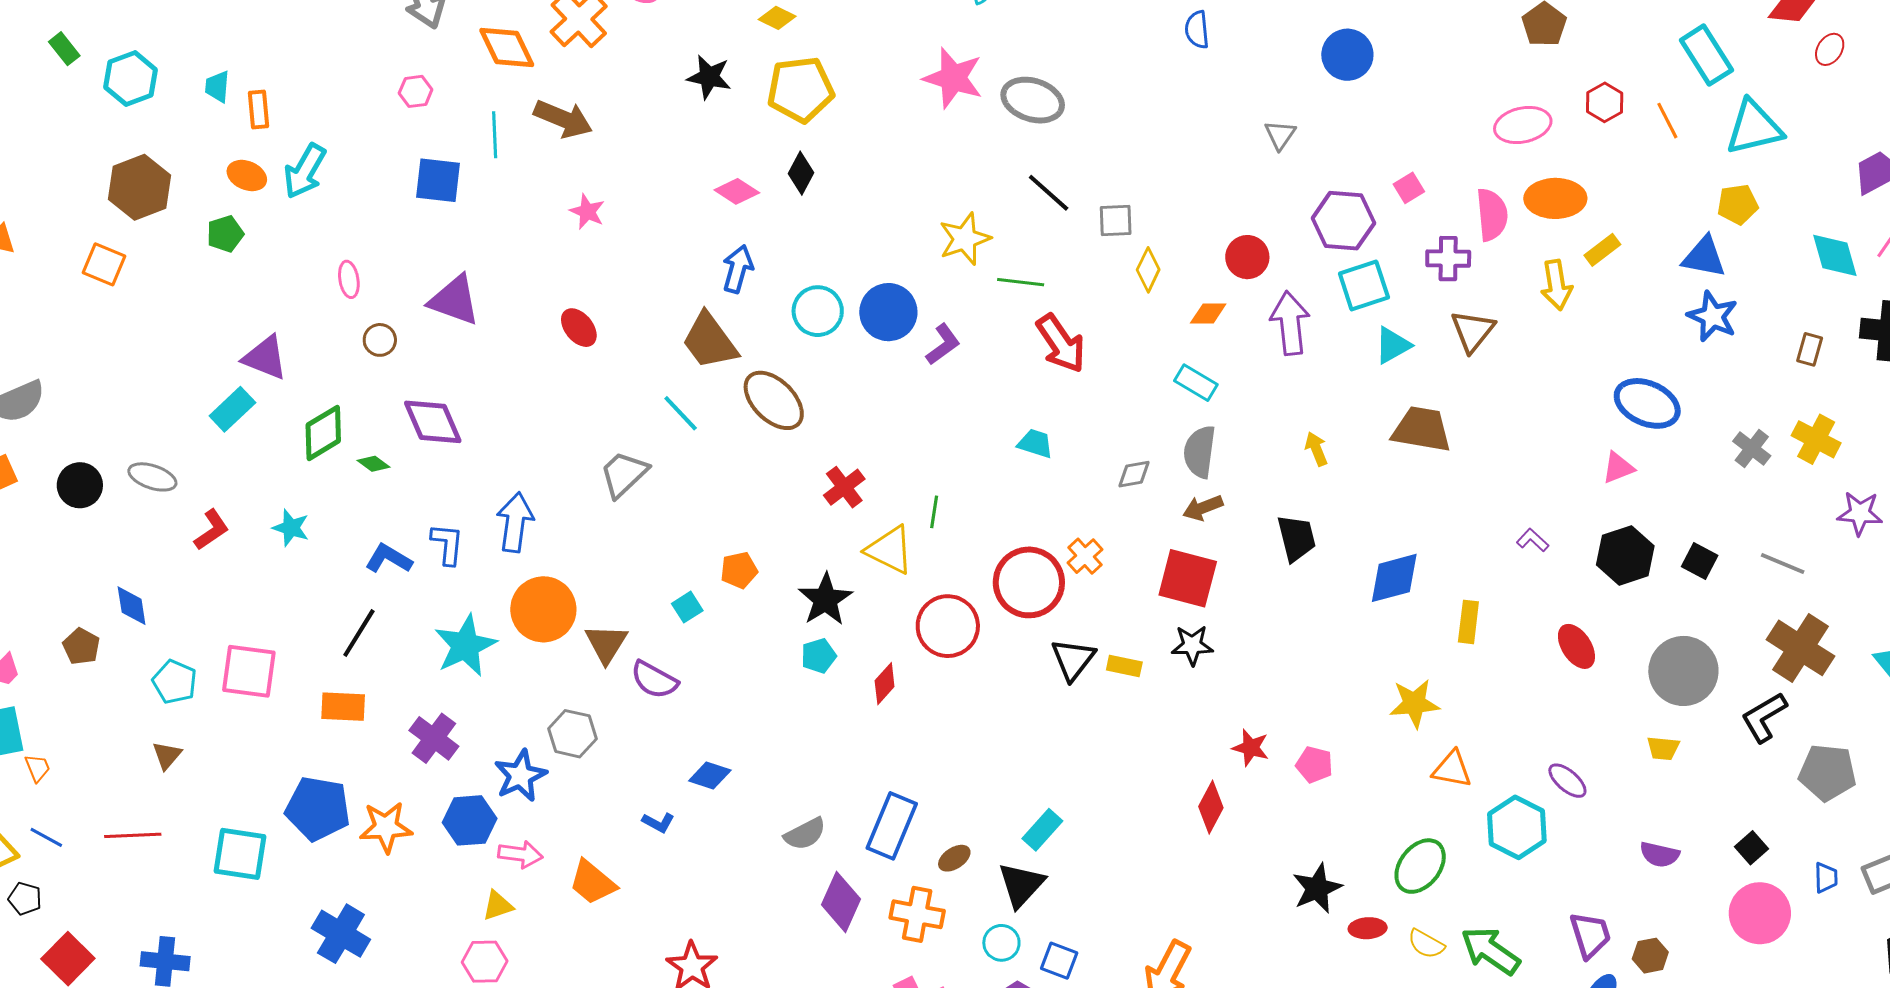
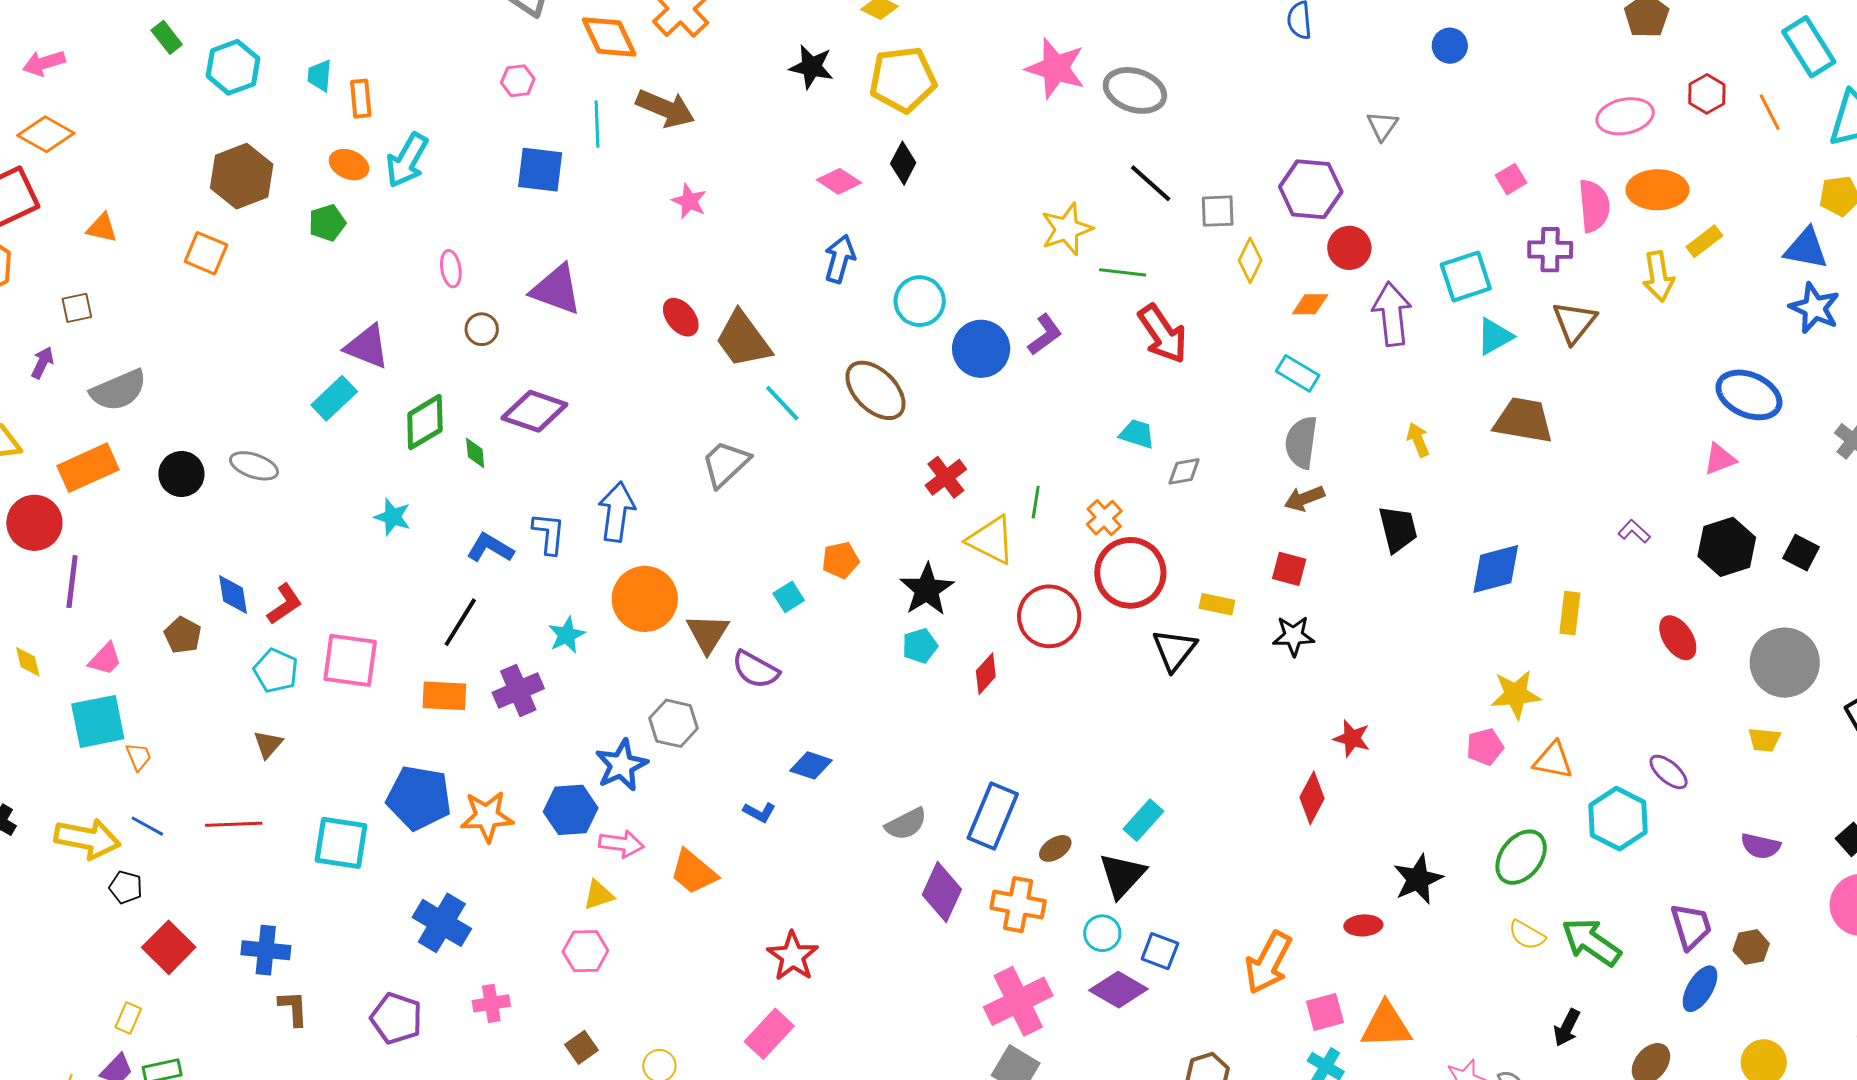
blue circle: (1347, 55) -> (1450, 46), size x0.7
purple hexagon: (1343, 221) -> (1311, 189), moved
blue circle: (888, 312) -> (981, 349), moved
brown trapezoid: (710, 341) -> (743, 340), moved
purple diamond: (433, 422) -> (534, 411), turned -48
green diamond: (374, 464) -> (475, 453), turned 48
gray diamond: (1134, 474) -> (1184, 471), moved
red L-shape: (212, 530) -> (285, 604), moved
orange cross: (1085, 556) -> (1104, 518), moved
red square: (1188, 578) -> (1289, 569), size x0.6
cyan star: (465, 646) -> (567, 635), size x0.6
yellow rectangle: (1124, 666) -> (1217, 604), moved
purple cross: (434, 738) -> (518, 690), moved, turned 30
pink pentagon: (1314, 765) -> (1485, 747), moved, turned -30
red ellipse: (1368, 928) -> (1363, 925), moved

